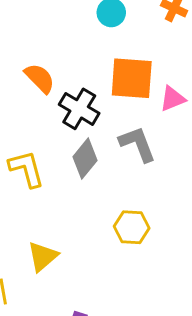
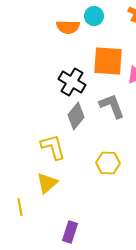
orange semicircle: (40, 78) -> (68, 27), moved, turned 135
yellow L-shape: (27, 169) -> (53, 147), moved

